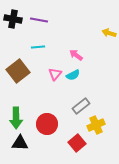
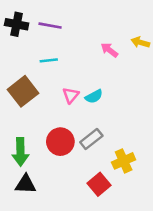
pink arrow: (76, 55) -> (109, 50), moved
gray rectangle: (81, 106) -> (91, 139), moved
red circle: (47, 124) -> (60, 142), moved

